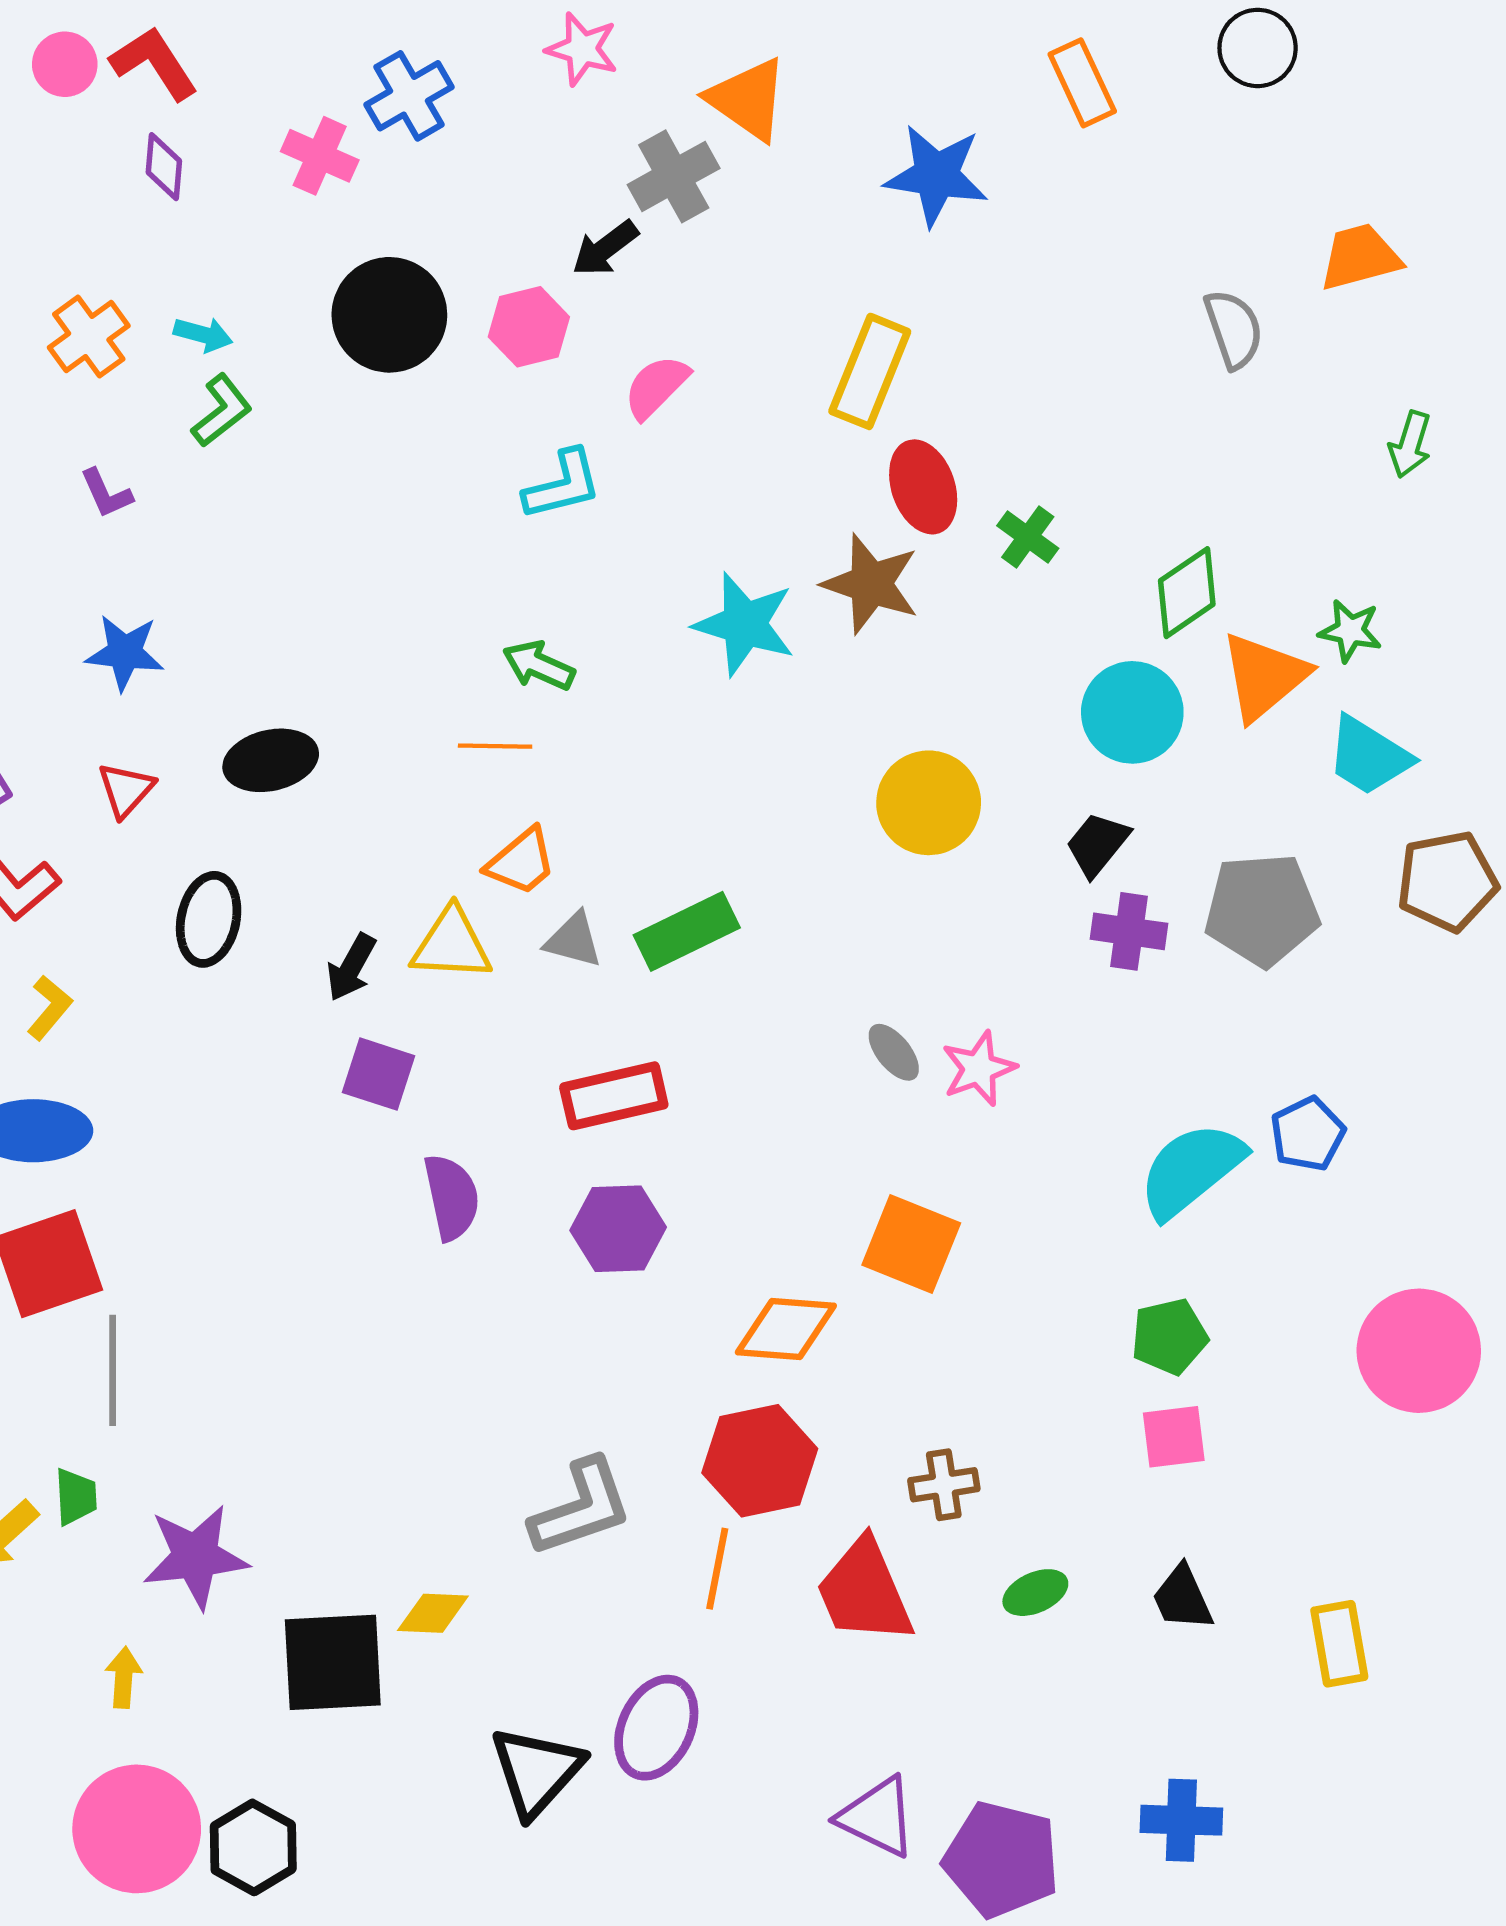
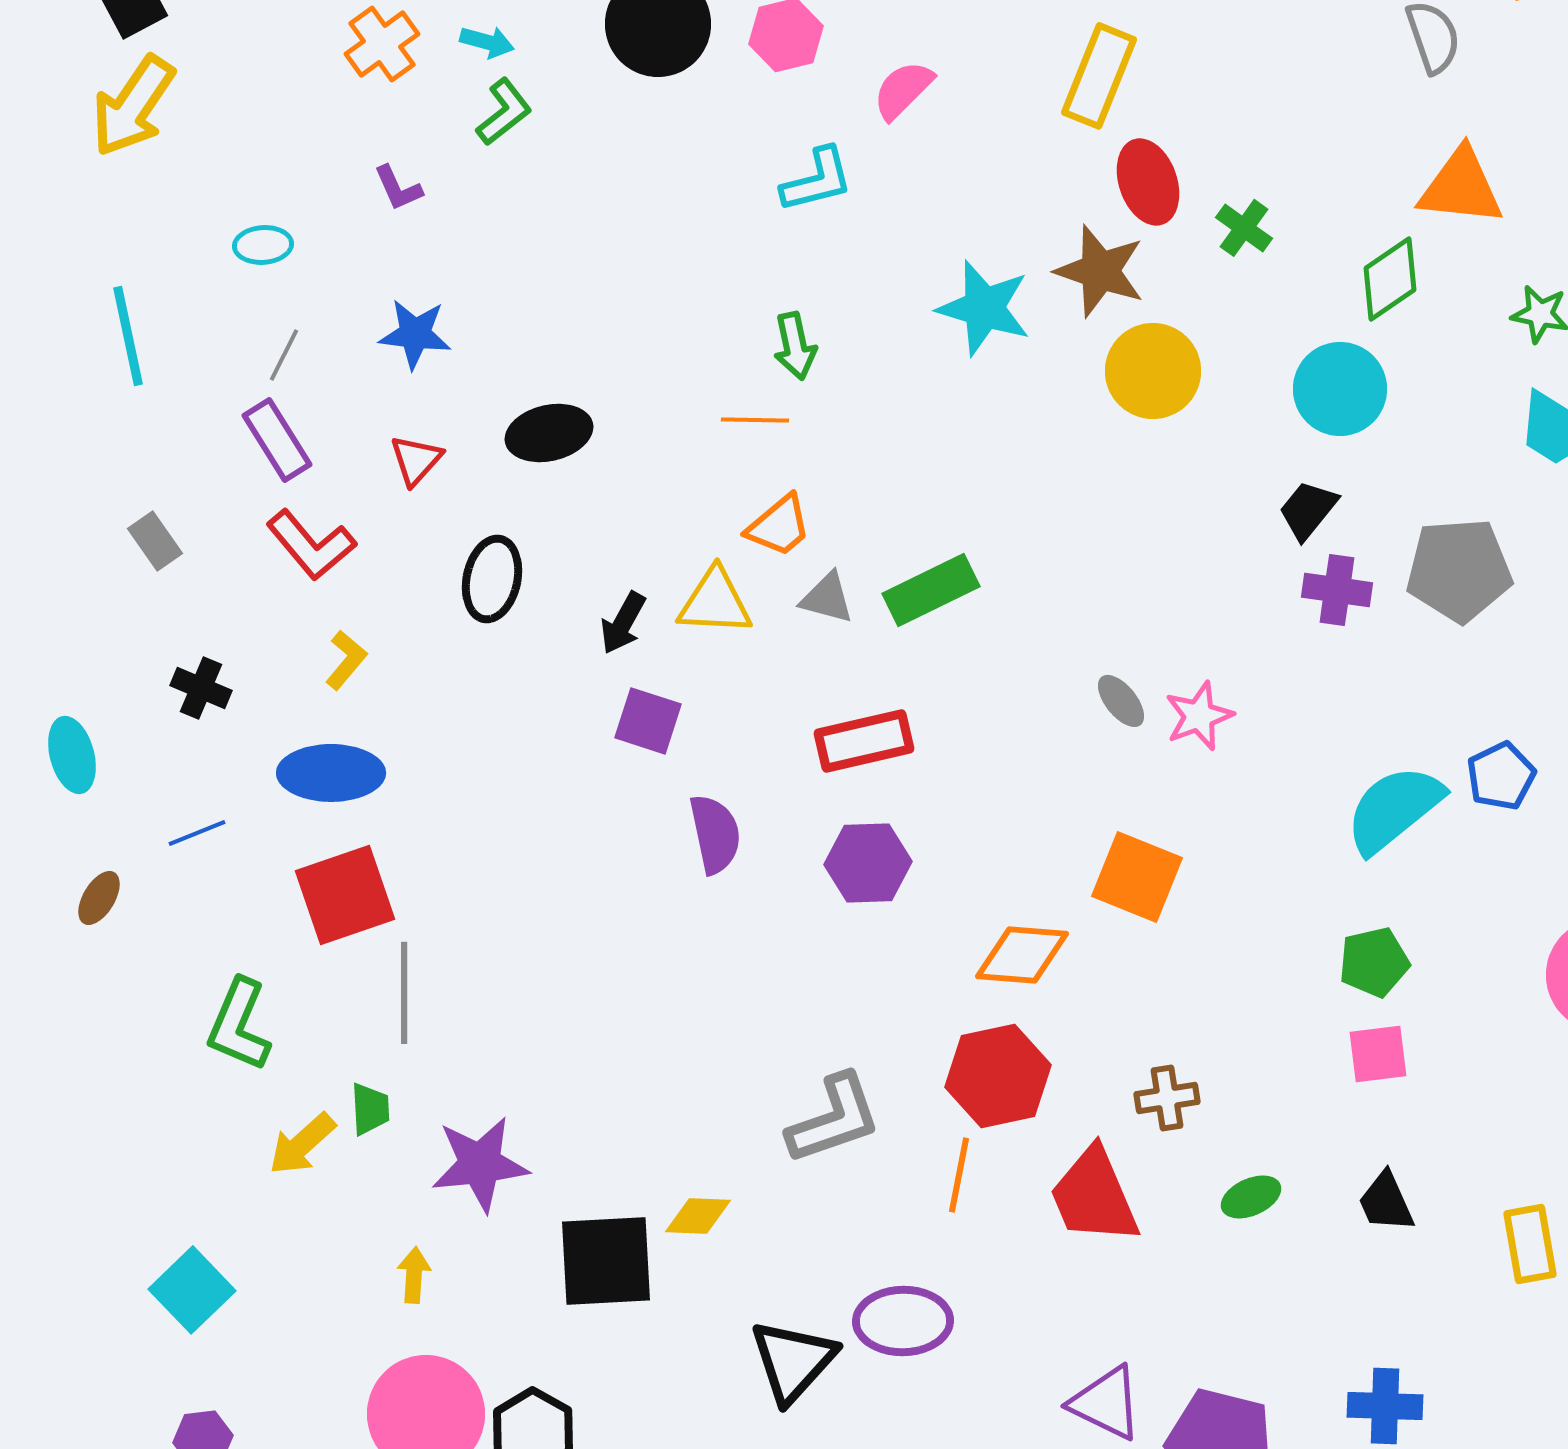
green arrow: (539, 666) -> (795, 346), turned -126
orange triangle: (1264, 676) -> (1461, 187), moved, turned 46
yellow circle: (929, 803) -> (1153, 371), moved
purple ellipse: (656, 1728) -> (903, 1321), turned 64

